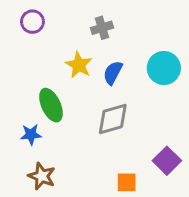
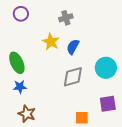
cyan circle: (164, 68) -> (106, 68), moved
green ellipse: (51, 105) -> (17, 63), moved
purple square: (167, 161) -> (108, 104), turned 36

